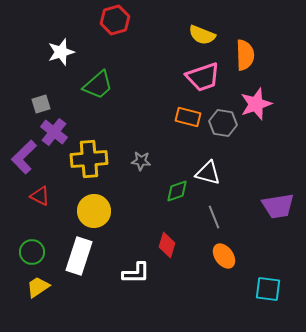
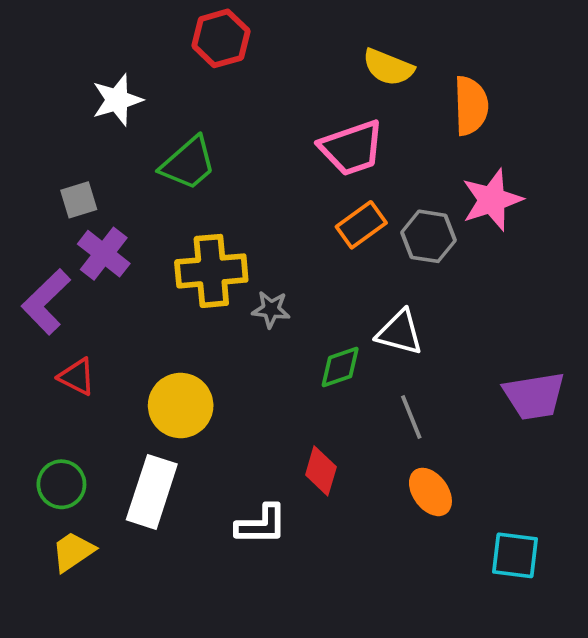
pink trapezoid: (203, 77) -> (352, 148), moved
orange rectangle: (188, 117) -> (361, 225), turned -50
yellow cross: (89, 159) -> (211, 271), moved

